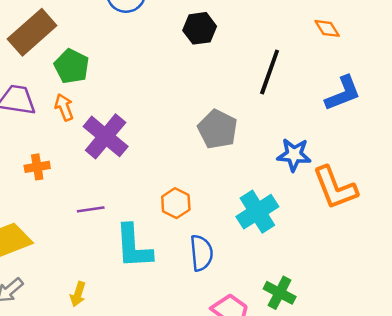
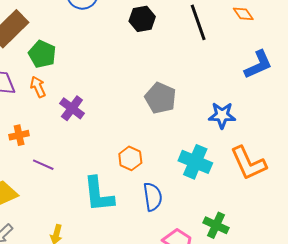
black line: (270, 72) -> (198, 22), moved, turned -36
purple cross: (106, 136) -> (72, 108), size x0.7
orange L-shape: (335, 188) -> (248, 163), moved
purple line: (91, 209) -> (43, 165), moved, turned 35
cyan cross: (257, 212) -> (195, 162), turned -32

